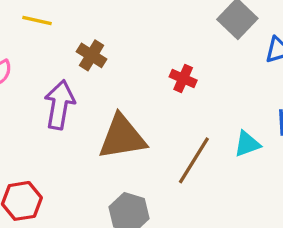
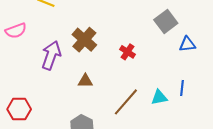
brown cross: (92, 55) -> (84, 40), moved, size x1.4
brown triangle: (122, 137) -> (85, 81), size x0.5

